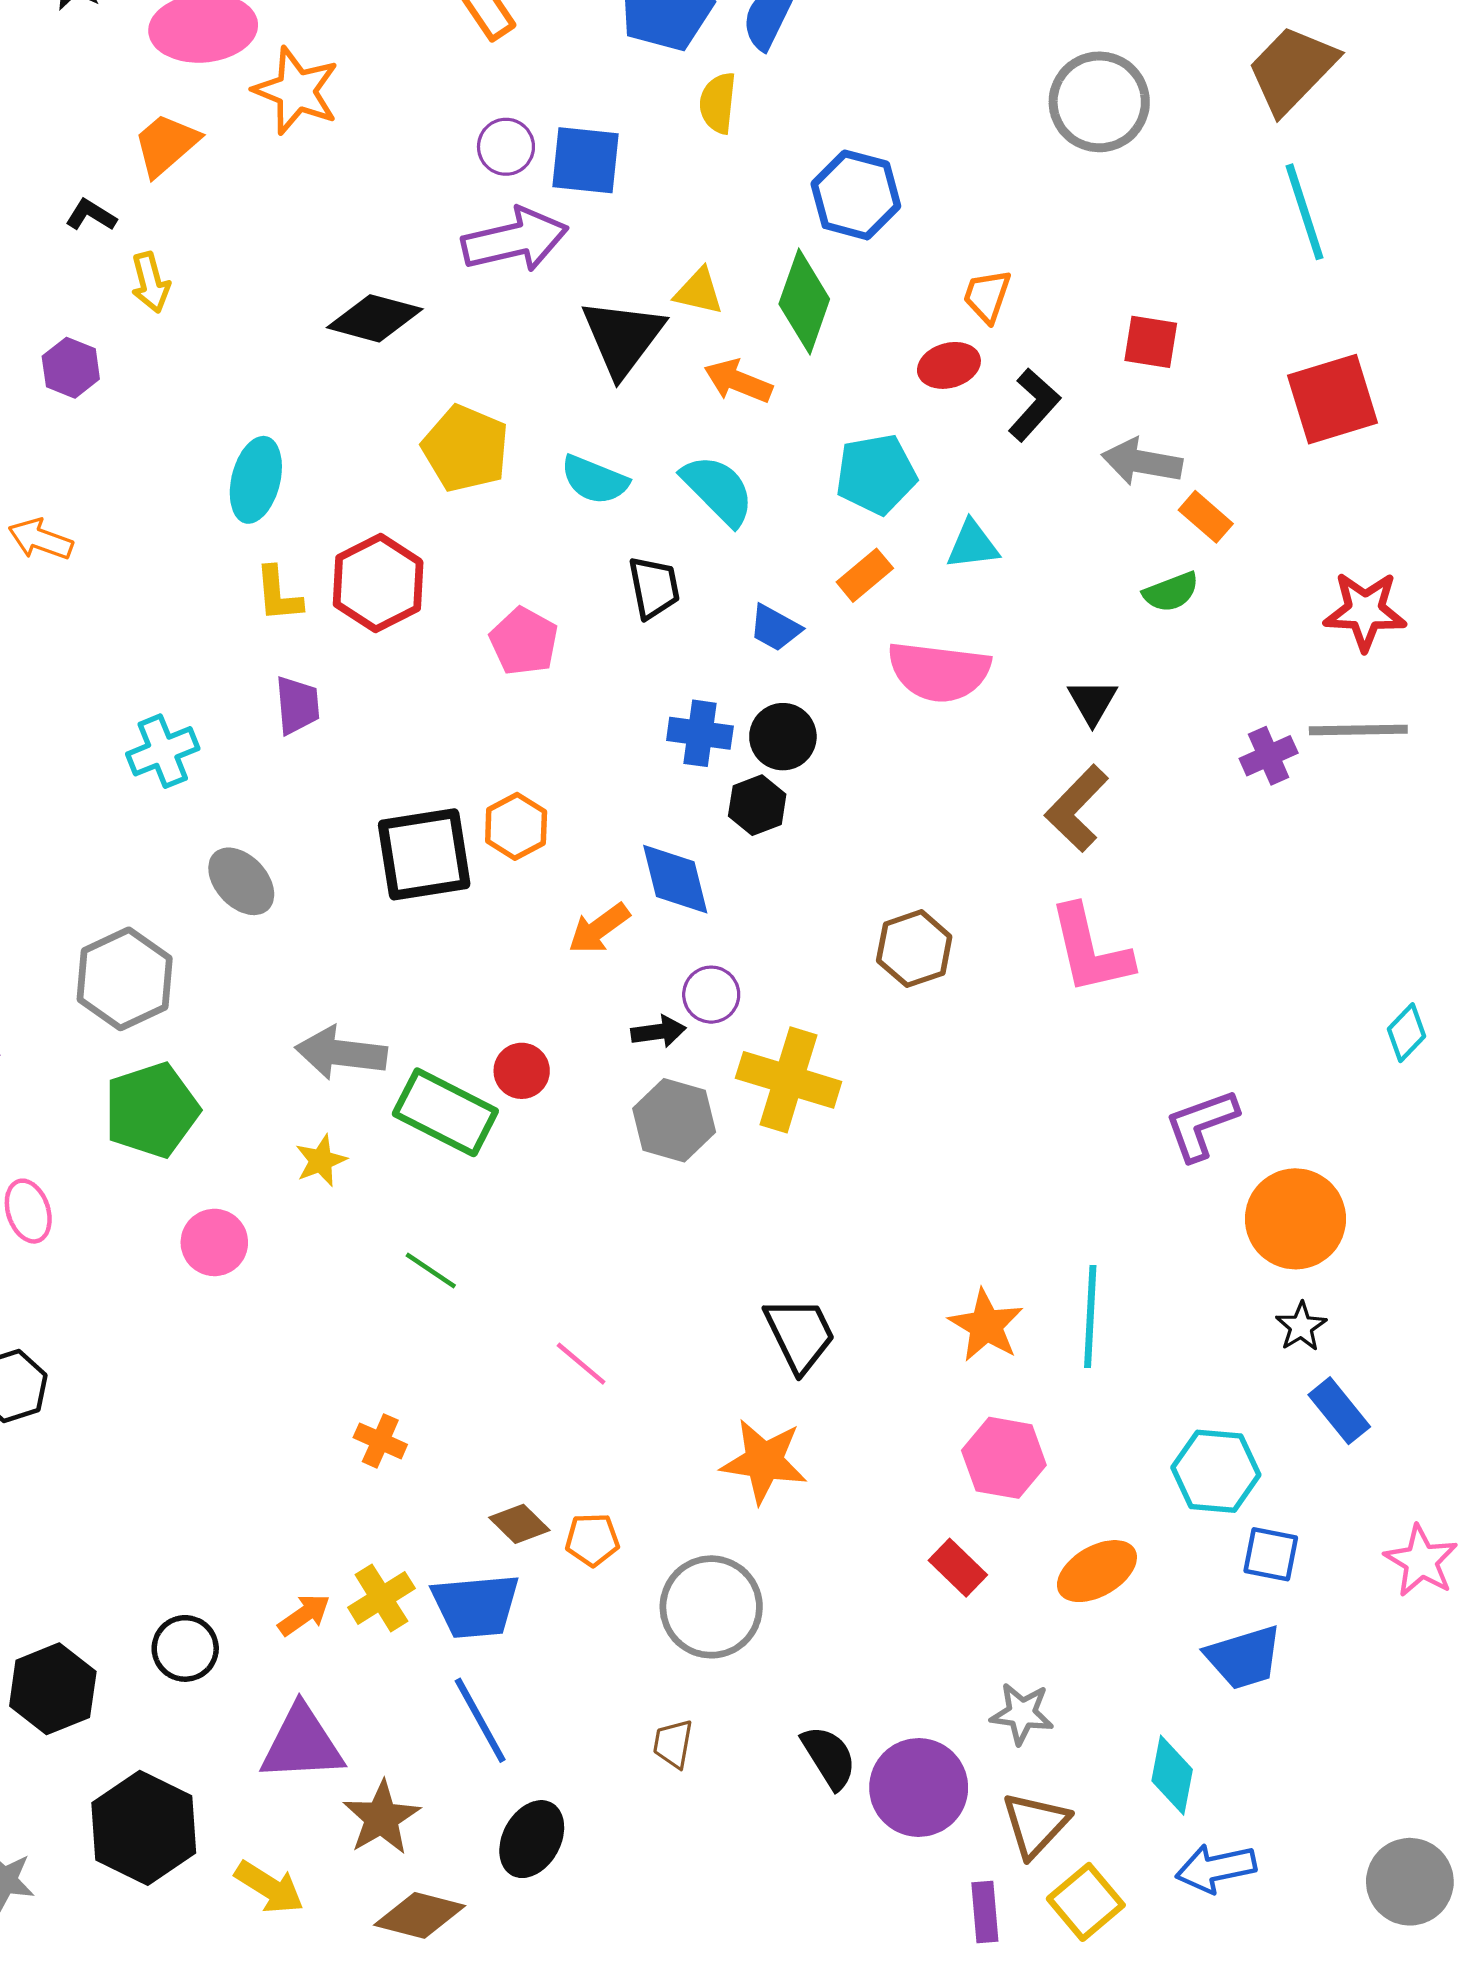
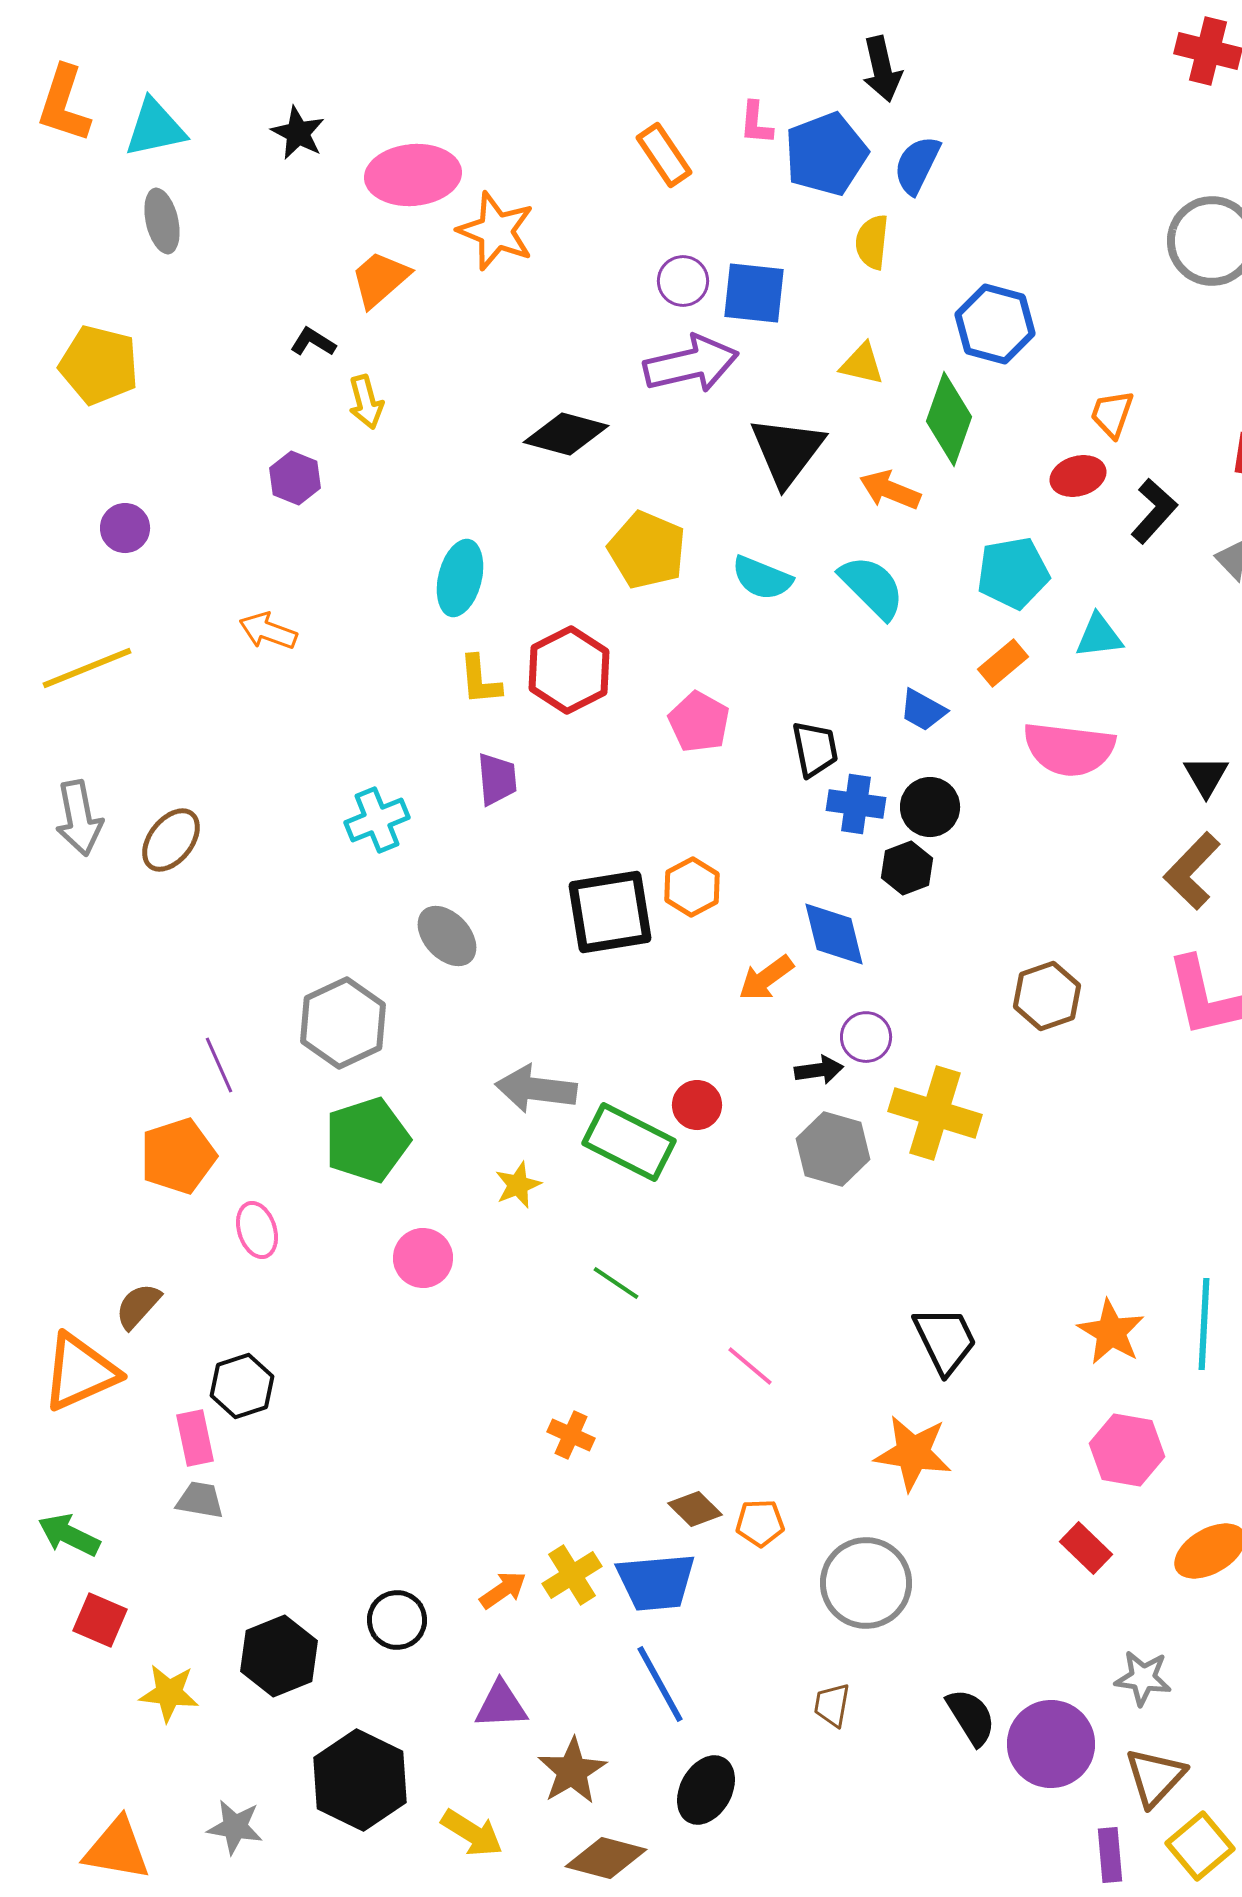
yellow triangle: (699, 291) -> (862, 364), moved
black trapezoid: (654, 587) -> (815, 749), moved
purple triangle: (302, 1744) -> (501, 1705), size x0.7

